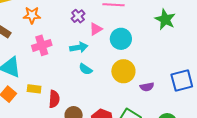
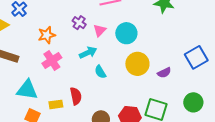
orange star: (32, 15) -> (47, 35), moved
cyan semicircle: (85, 69) -> (100, 72), turned 40
red semicircle: (54, 99) -> (76, 96), moved

